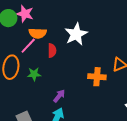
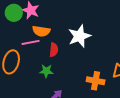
pink line: (28, 46) -> (31, 42), turned 30
green star: (34, 74) -> (46, 71), moved

